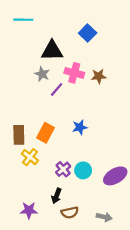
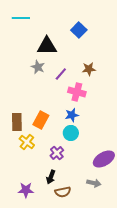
pink cross: (74, 73) -> (77, 92), moved
purple line: (57, 90) -> (61, 74), moved
cyan circle: (83, 170) -> (71, 133), moved
gray arrow: (104, 217) -> (94, 183), moved

